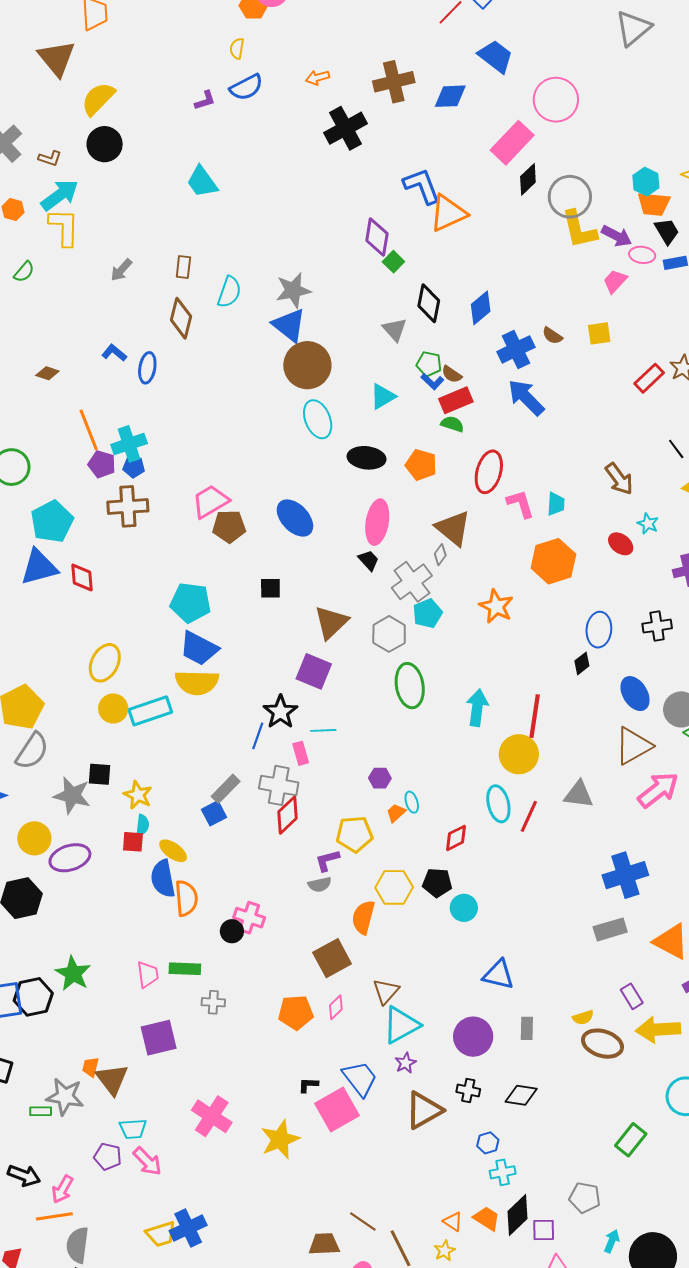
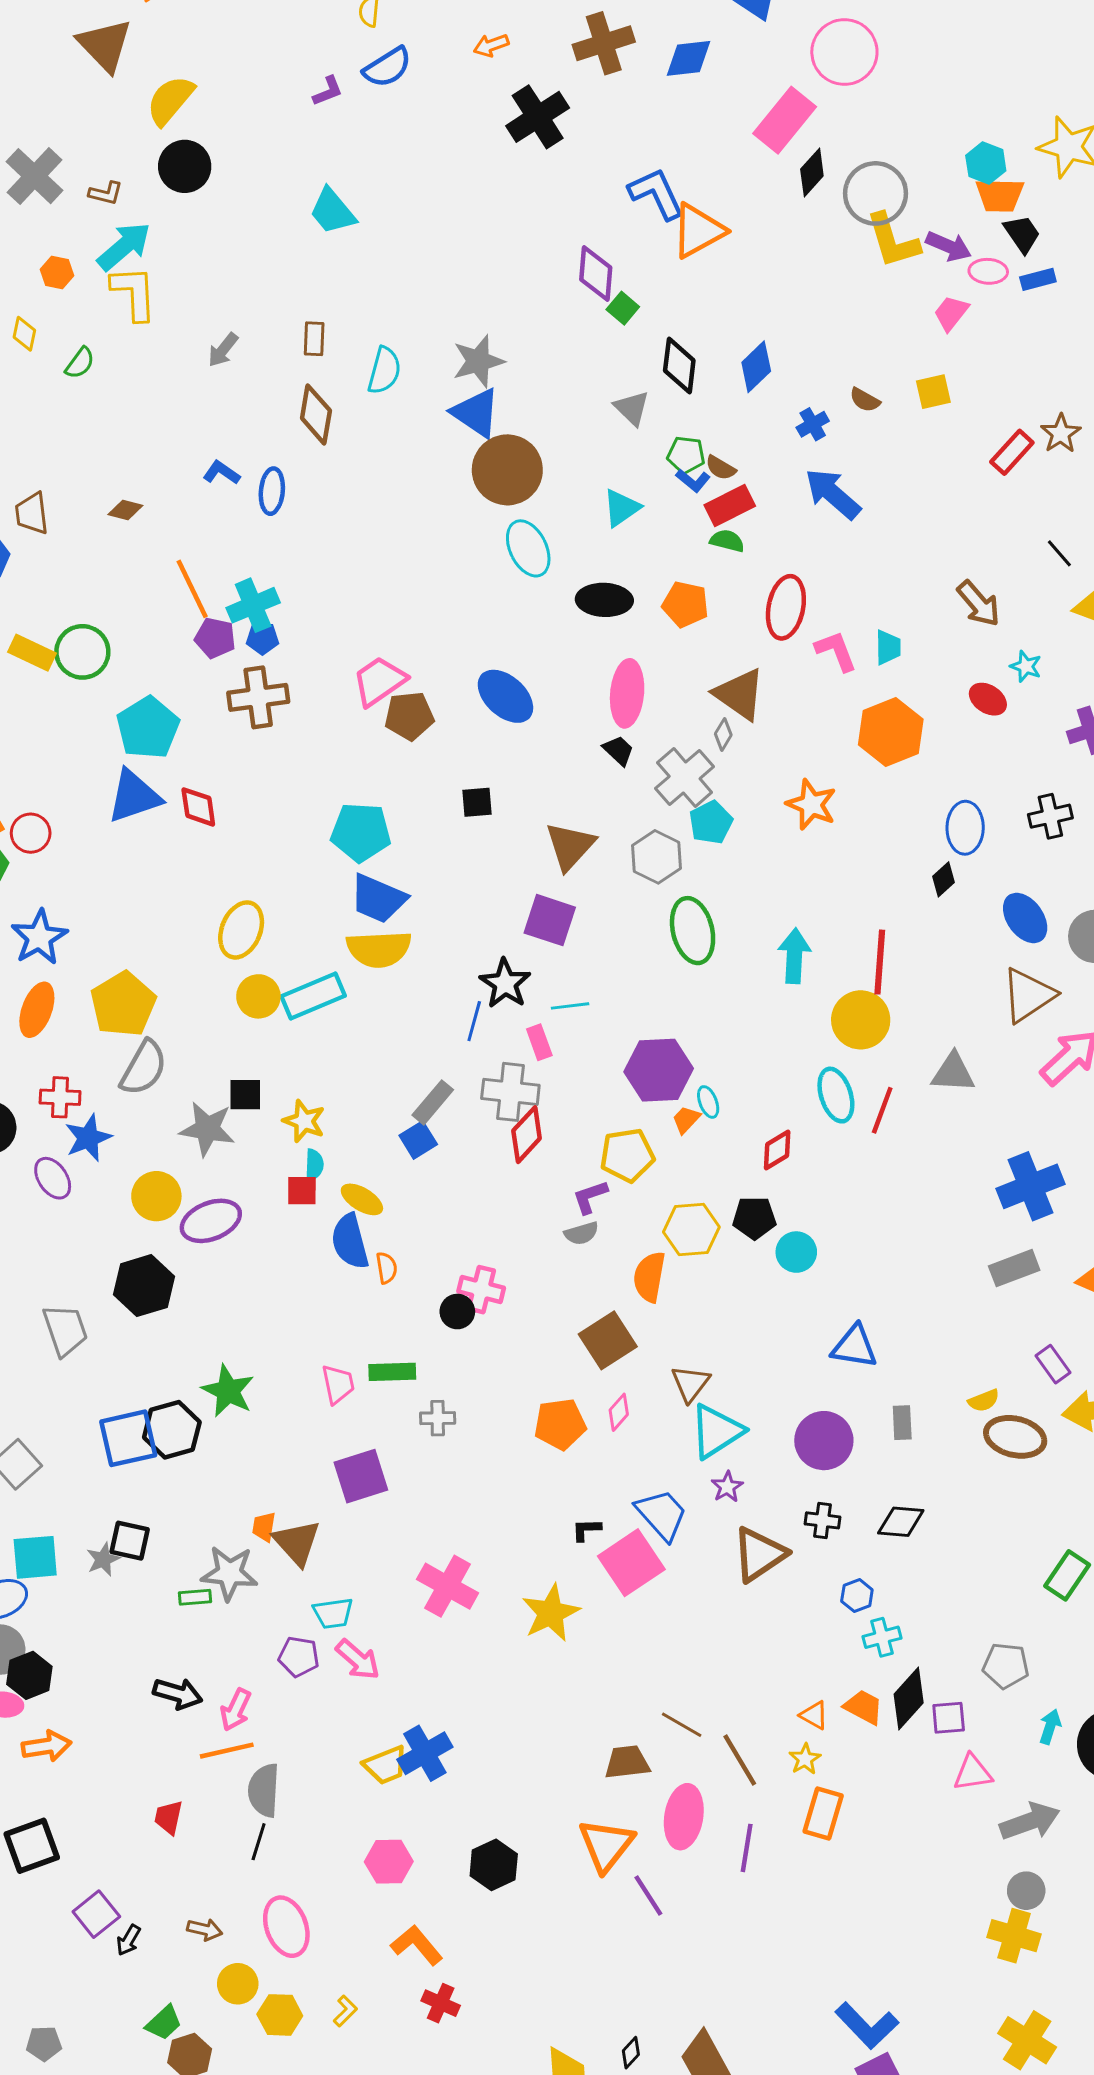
blue cross: (516, 349) -> (813, 424), size x0.6
purple hexagon: (380, 778) -> (659, 1070), size x2.0
orange semicircle: (186, 898) -> (387, 1268), size x0.6

